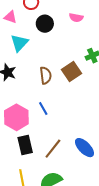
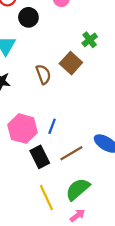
blue line: (43, 108) -> (52, 126), moved, turned 64
brown line: (53, 149) -> (71, 153), turned 35

